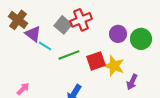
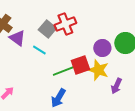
purple circle: (118, 34) -> (102, 48), moved
cyan line: (45, 46) -> (39, 50), moved
green line: (69, 55) -> (63, 71), moved

